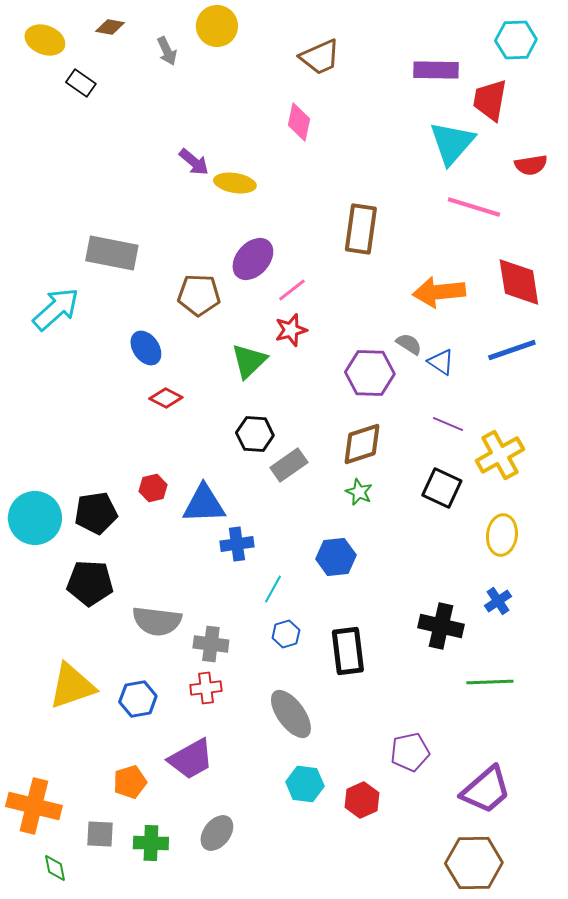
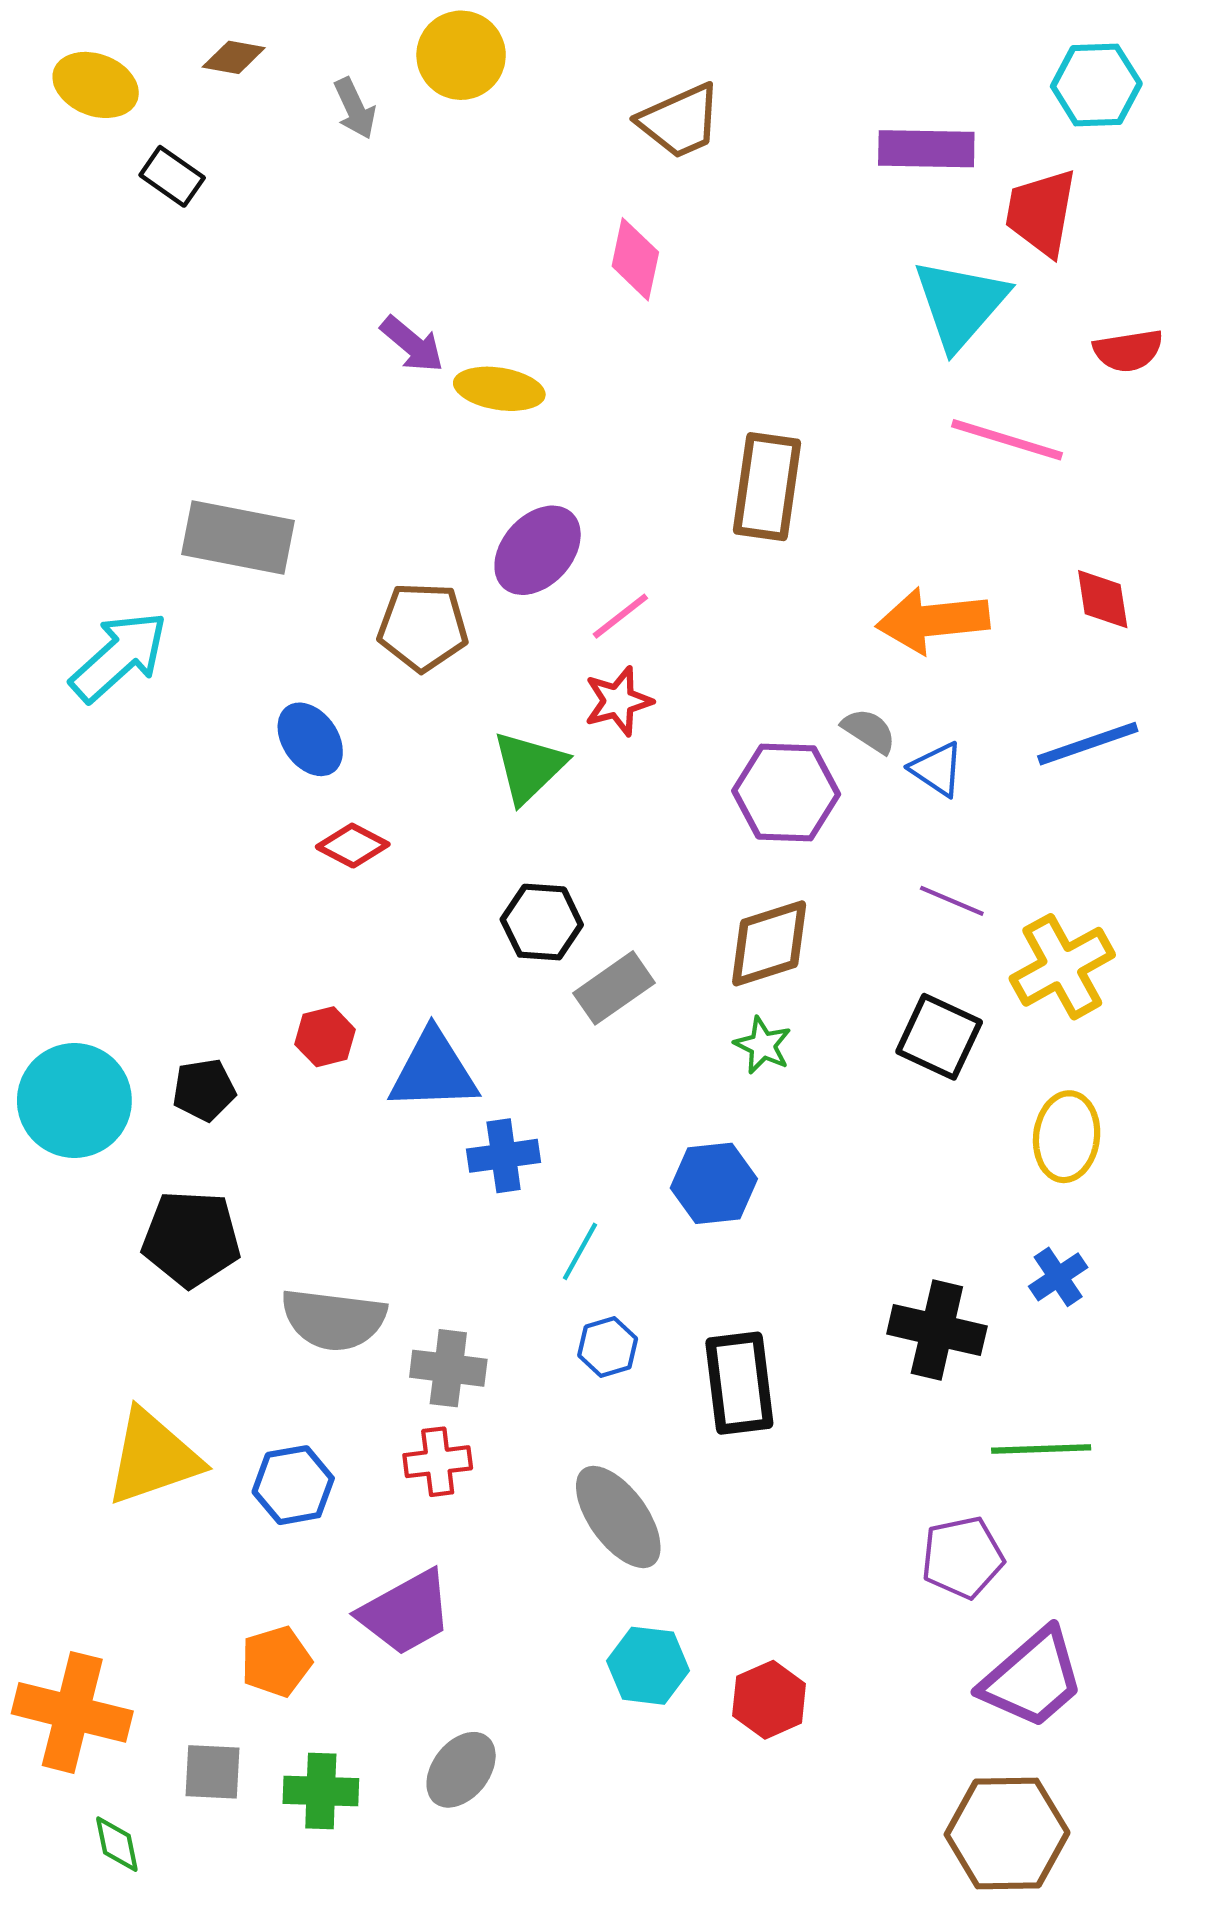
red diamond: (519, 282) -> (1103, 599), size x0.6
black pentagon: (96, 513) -> (204, 1090), size x0.7
purple pentagon: (410, 752) -> (962, 1557), moved

